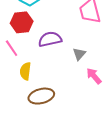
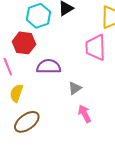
brown ellipse: (41, 96) -> (27, 122), turned -35

